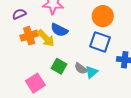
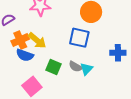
blue semicircle: (59, 30) -> (25, 55), moved
blue square: (100, 42) -> (79, 38), moved

